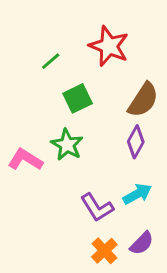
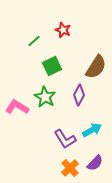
red star: (109, 46) -> (63, 30), moved, size x0.6
purple diamond: (136, 142) -> (79, 95), moved

